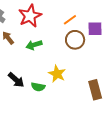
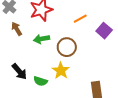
purple square: (95, 29) -> (104, 31), turned 35
brown circle: (75, 40) -> (67, 47), moved

